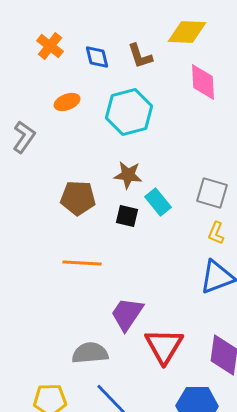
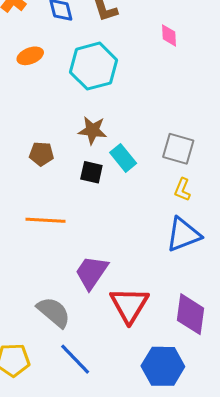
pink diamond: (203, 82) -> (169, 35), size x0.6
brown pentagon: (78, 198) -> (41, 154), size x0.7
gray semicircle: (90, 353) -> (54, 312), turned 45

